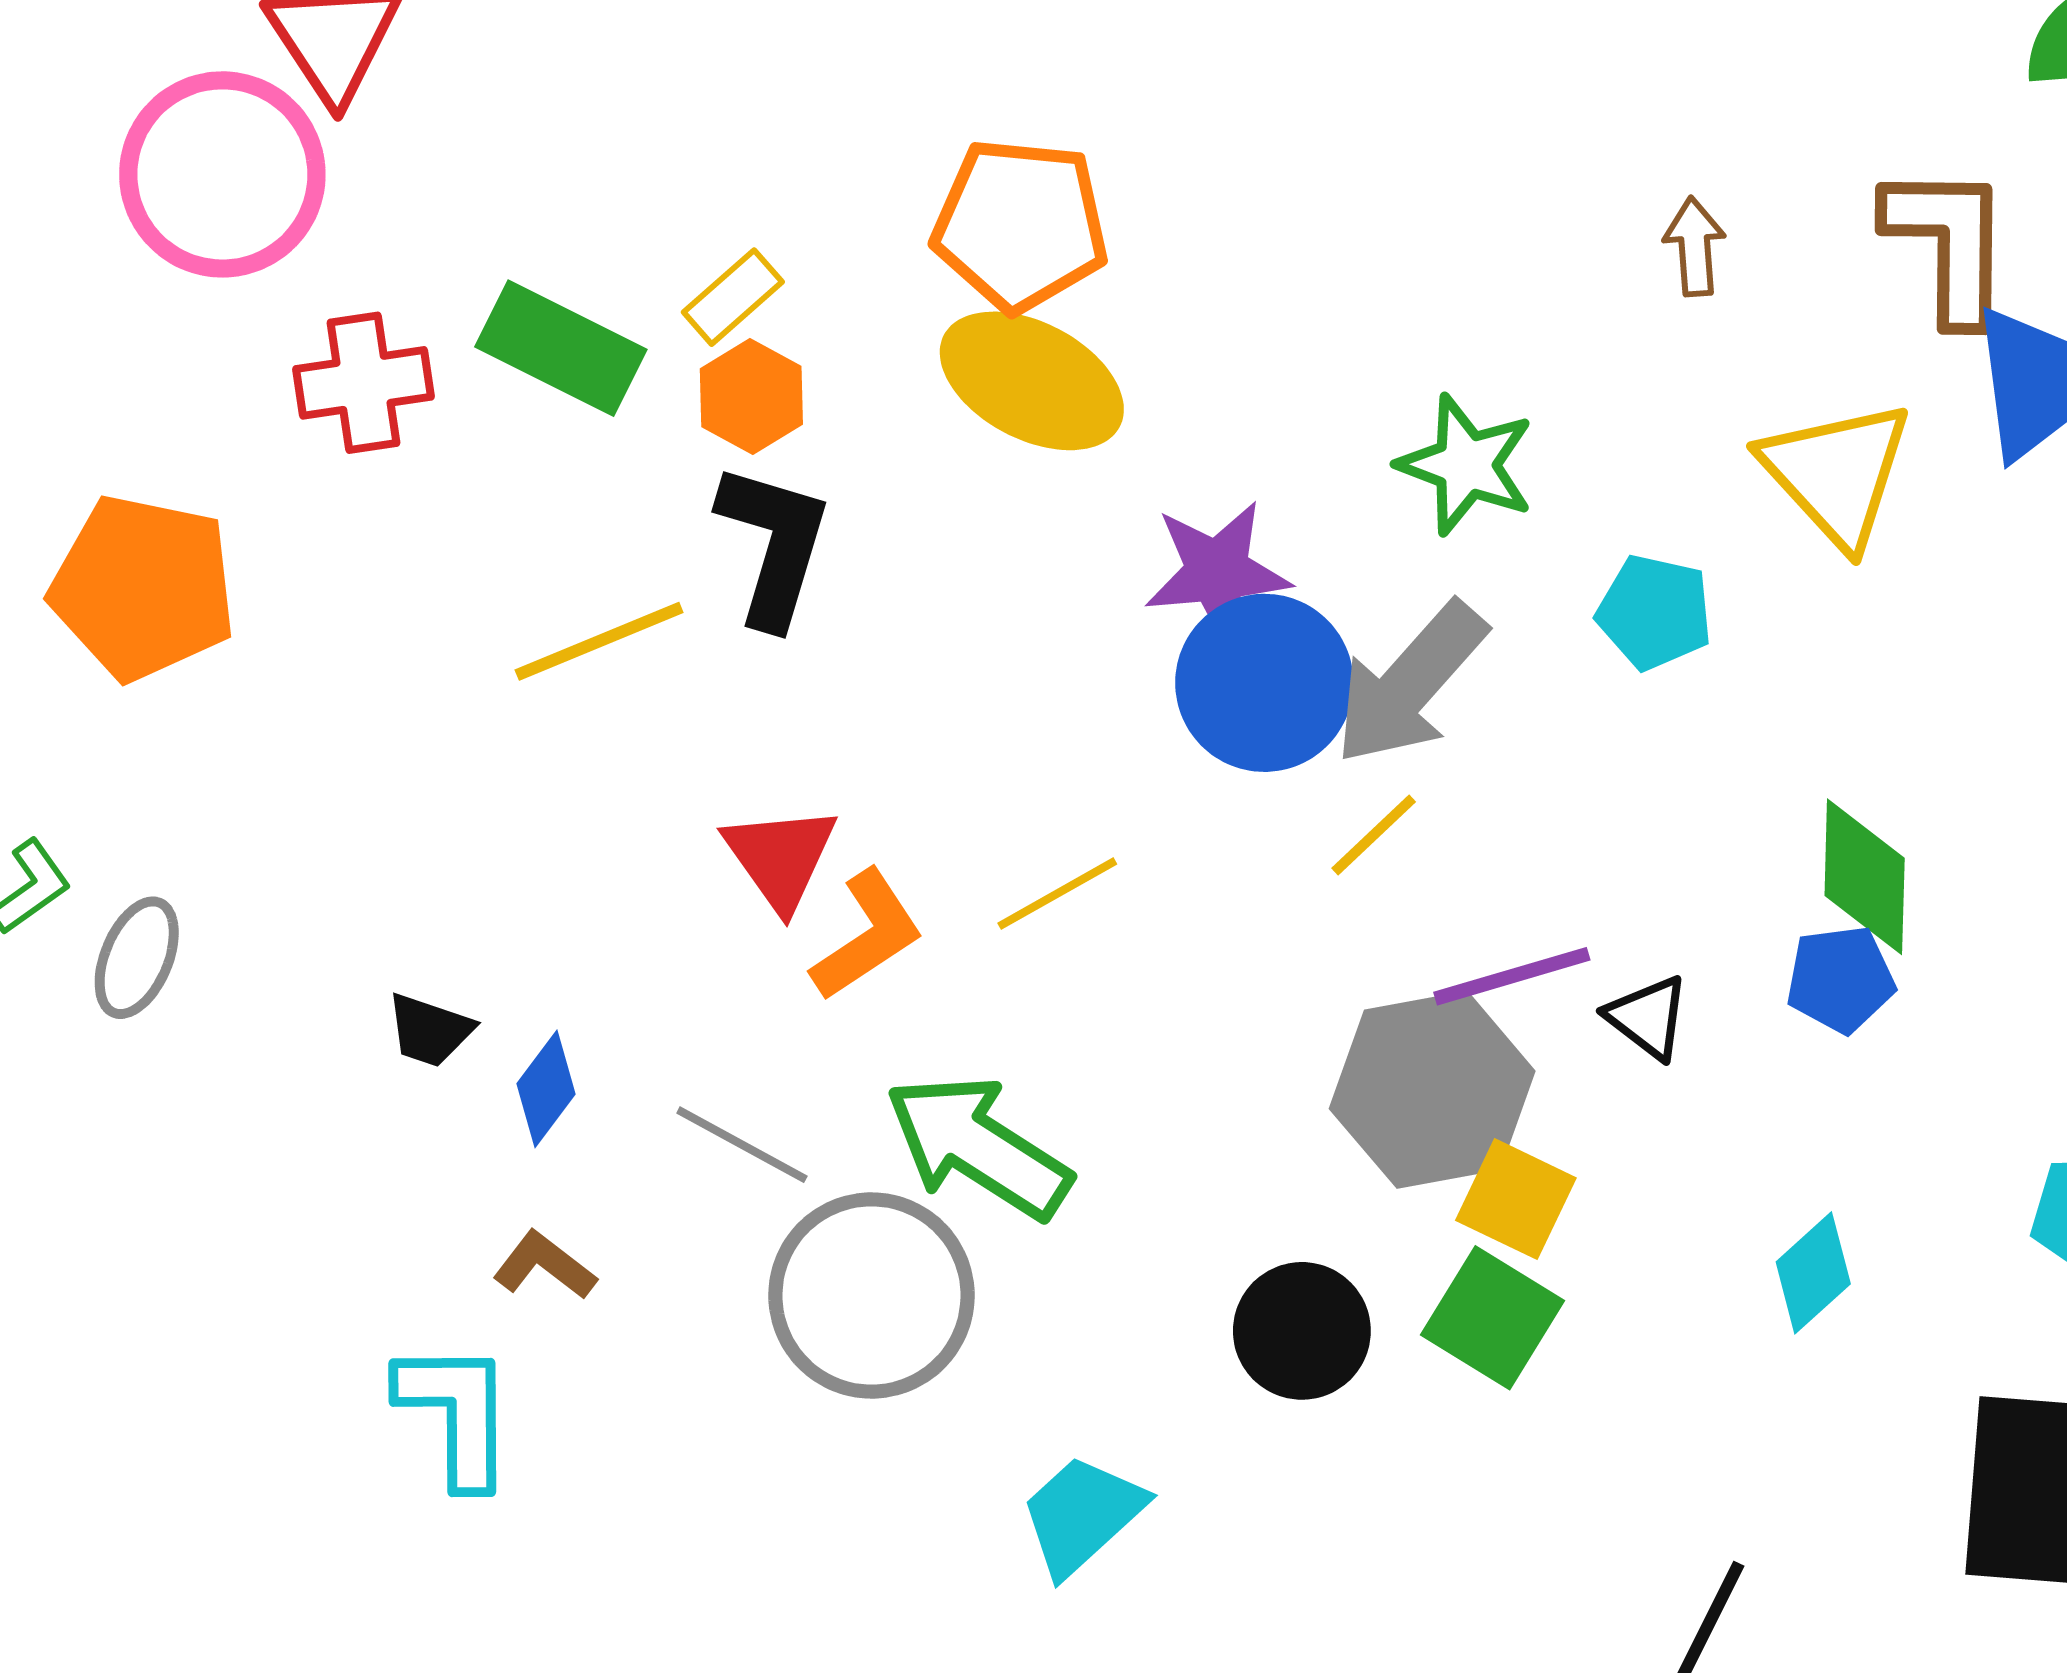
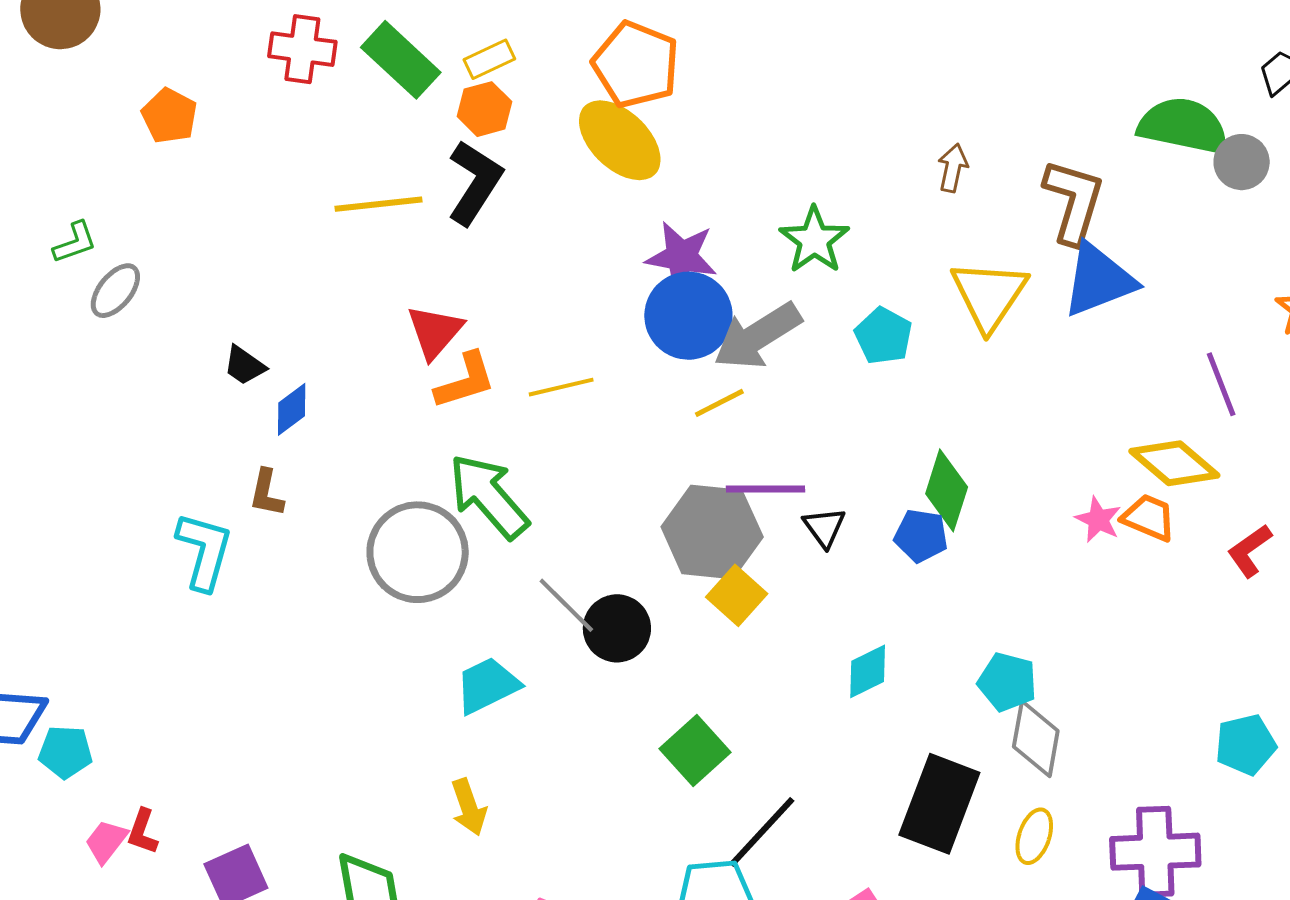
orange pentagon: (143, 588) -> (169, 116), size x0.6
gray line: (742, 1145) -> (566, 605), moved
brown L-shape: (545, 1266) -> (267, 493), turned -132
green square: (1492, 1318) -> (695, 750), moved

